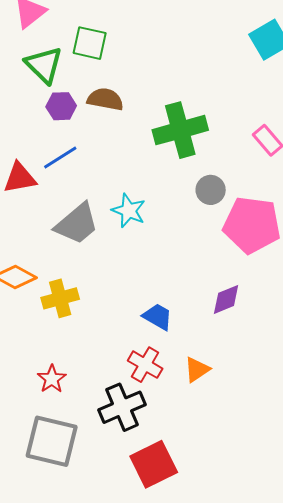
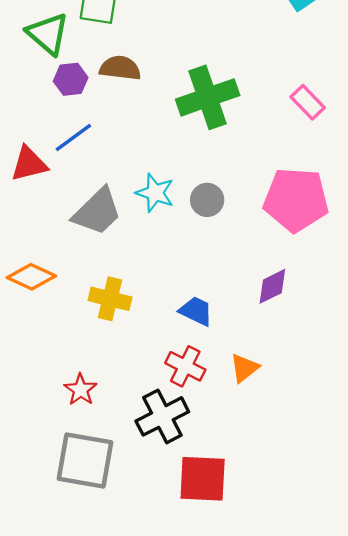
gray circle: (211, 190) -> (207, 200), moved
yellow cross: (60, 298) -> (110, 299), moved, turned 33
red square: (154, 464) -> (203, 479), turned 33

